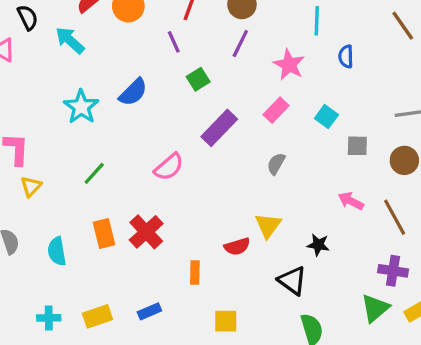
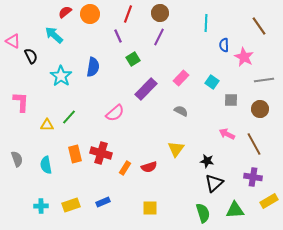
black semicircle: (28, 18) -> (31, 56), moved
pink star: (289, 65) -> (244, 57), moved
blue semicircle: (133, 92) -> (93, 67), turned -36
gray semicircle: (276, 164) -> (181, 111), turned 88
yellow triangle: (31, 186) -> (47, 125), moved, turned 48
red cross: (146, 232) -> (101, 153), turned -30
red semicircle: (237, 246) -> (149, 167), moved
orange rectangle: (195, 272) -> (125, 168), moved, turned 32
black triangle: (292, 281) -> (214, 183), moved, turned 42
green triangle: (375, 308) -> (235, 210), moved, turned 36

